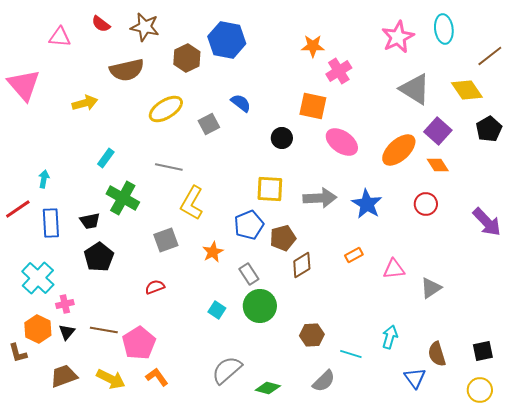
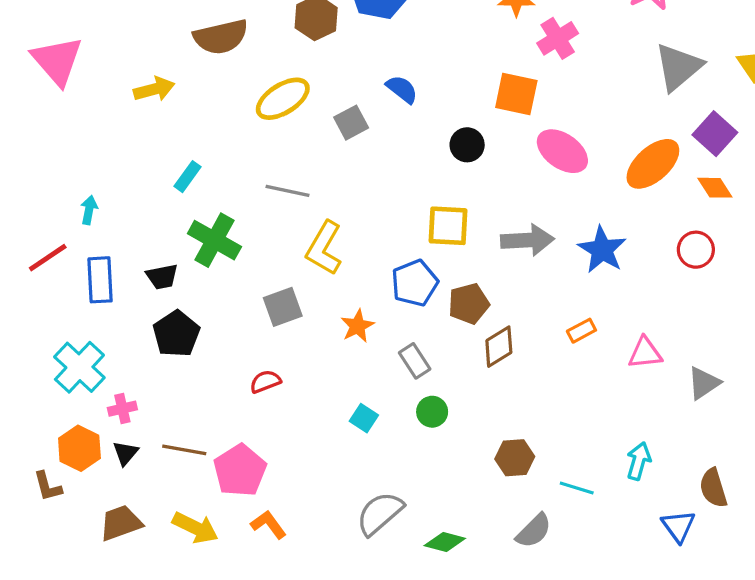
gray triangle: (415, 89) -> (678, 67), turned 48
green circle: (260, 306) -> (432, 412), size x0.6

